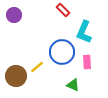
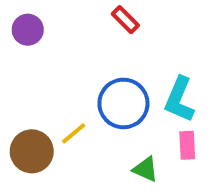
cyan L-shape: (84, 32) -> (179, 99), moved
pink rectangle: (87, 62) -> (187, 145), moved

